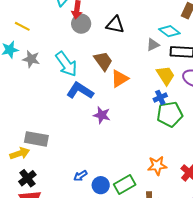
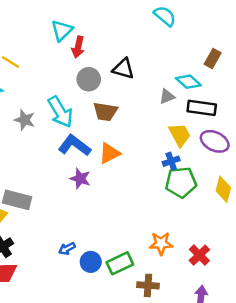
gray circle: (81, 24) -> (89, 79), moved
gray star: (31, 59) -> (25, 120), moved
brown trapezoid: (103, 61) -> (105, 112), turned 130
orange triangle: (120, 79) -> (109, 153), moved
purple star: (102, 115) -> (80, 179), moved

